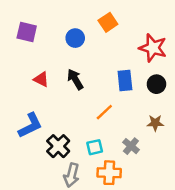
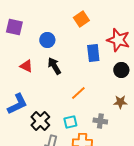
blue circle: (75, 38) -> (47, 40), moved
blue rectangle: (125, 81) -> (93, 53), moved
gray cross: (131, 146) -> (100, 121), turned -32

